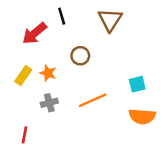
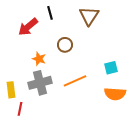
yellow rectangle: (23, 76) -> (11, 90), moved, turned -42
gray cross: (49, 103) -> (40, 83), size x1.6

